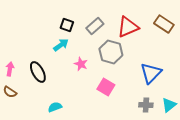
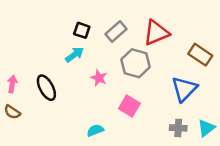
brown rectangle: (164, 24) -> (200, 55), moved
cyan semicircle: (55, 107) -> (95, 130), moved

